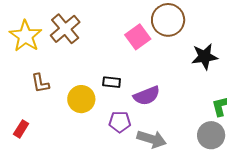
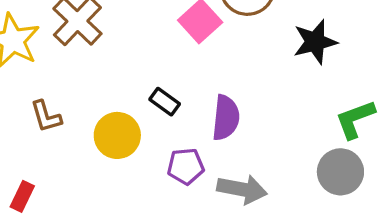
black rectangle: (112, 82) -> (165, 102), turned 36
purple semicircle: (147, 96) -> (226, 118), turned -56

